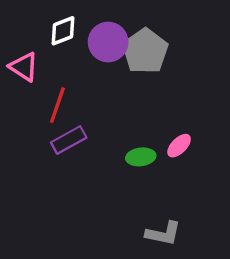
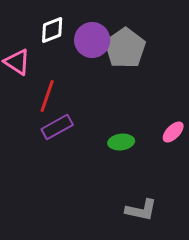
pink ellipse: (179, 146) -> (173, 132), moved

